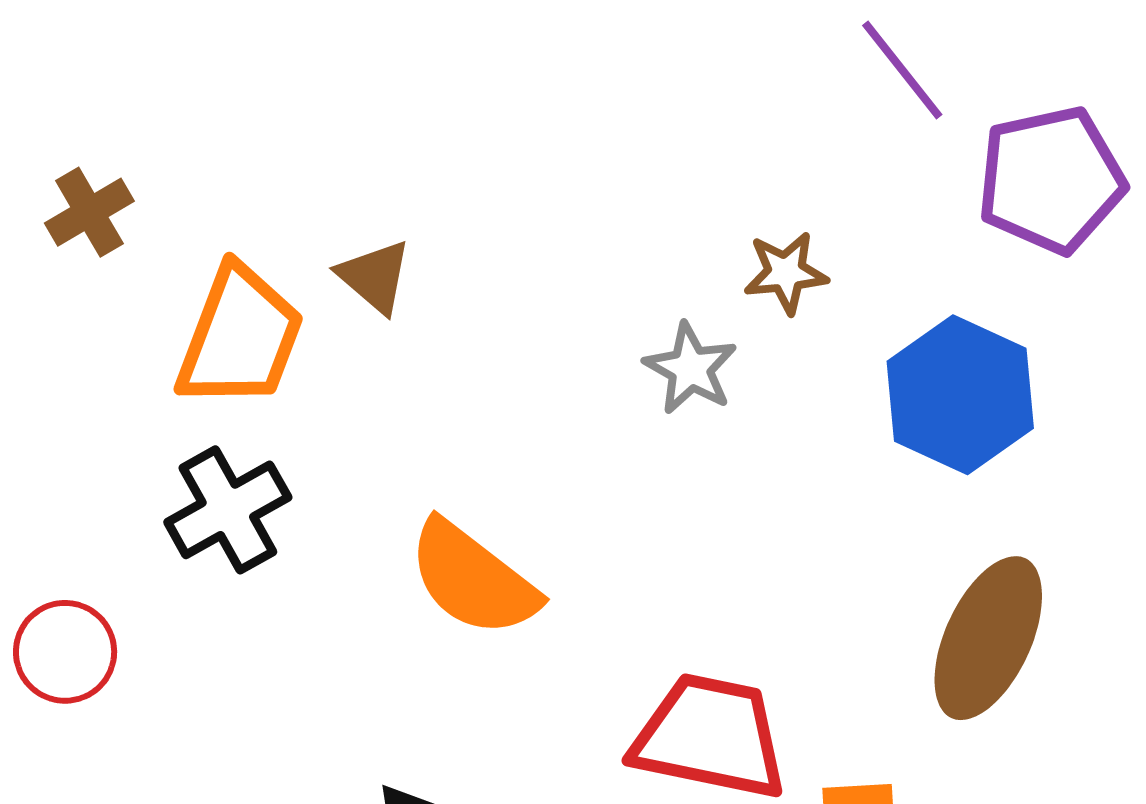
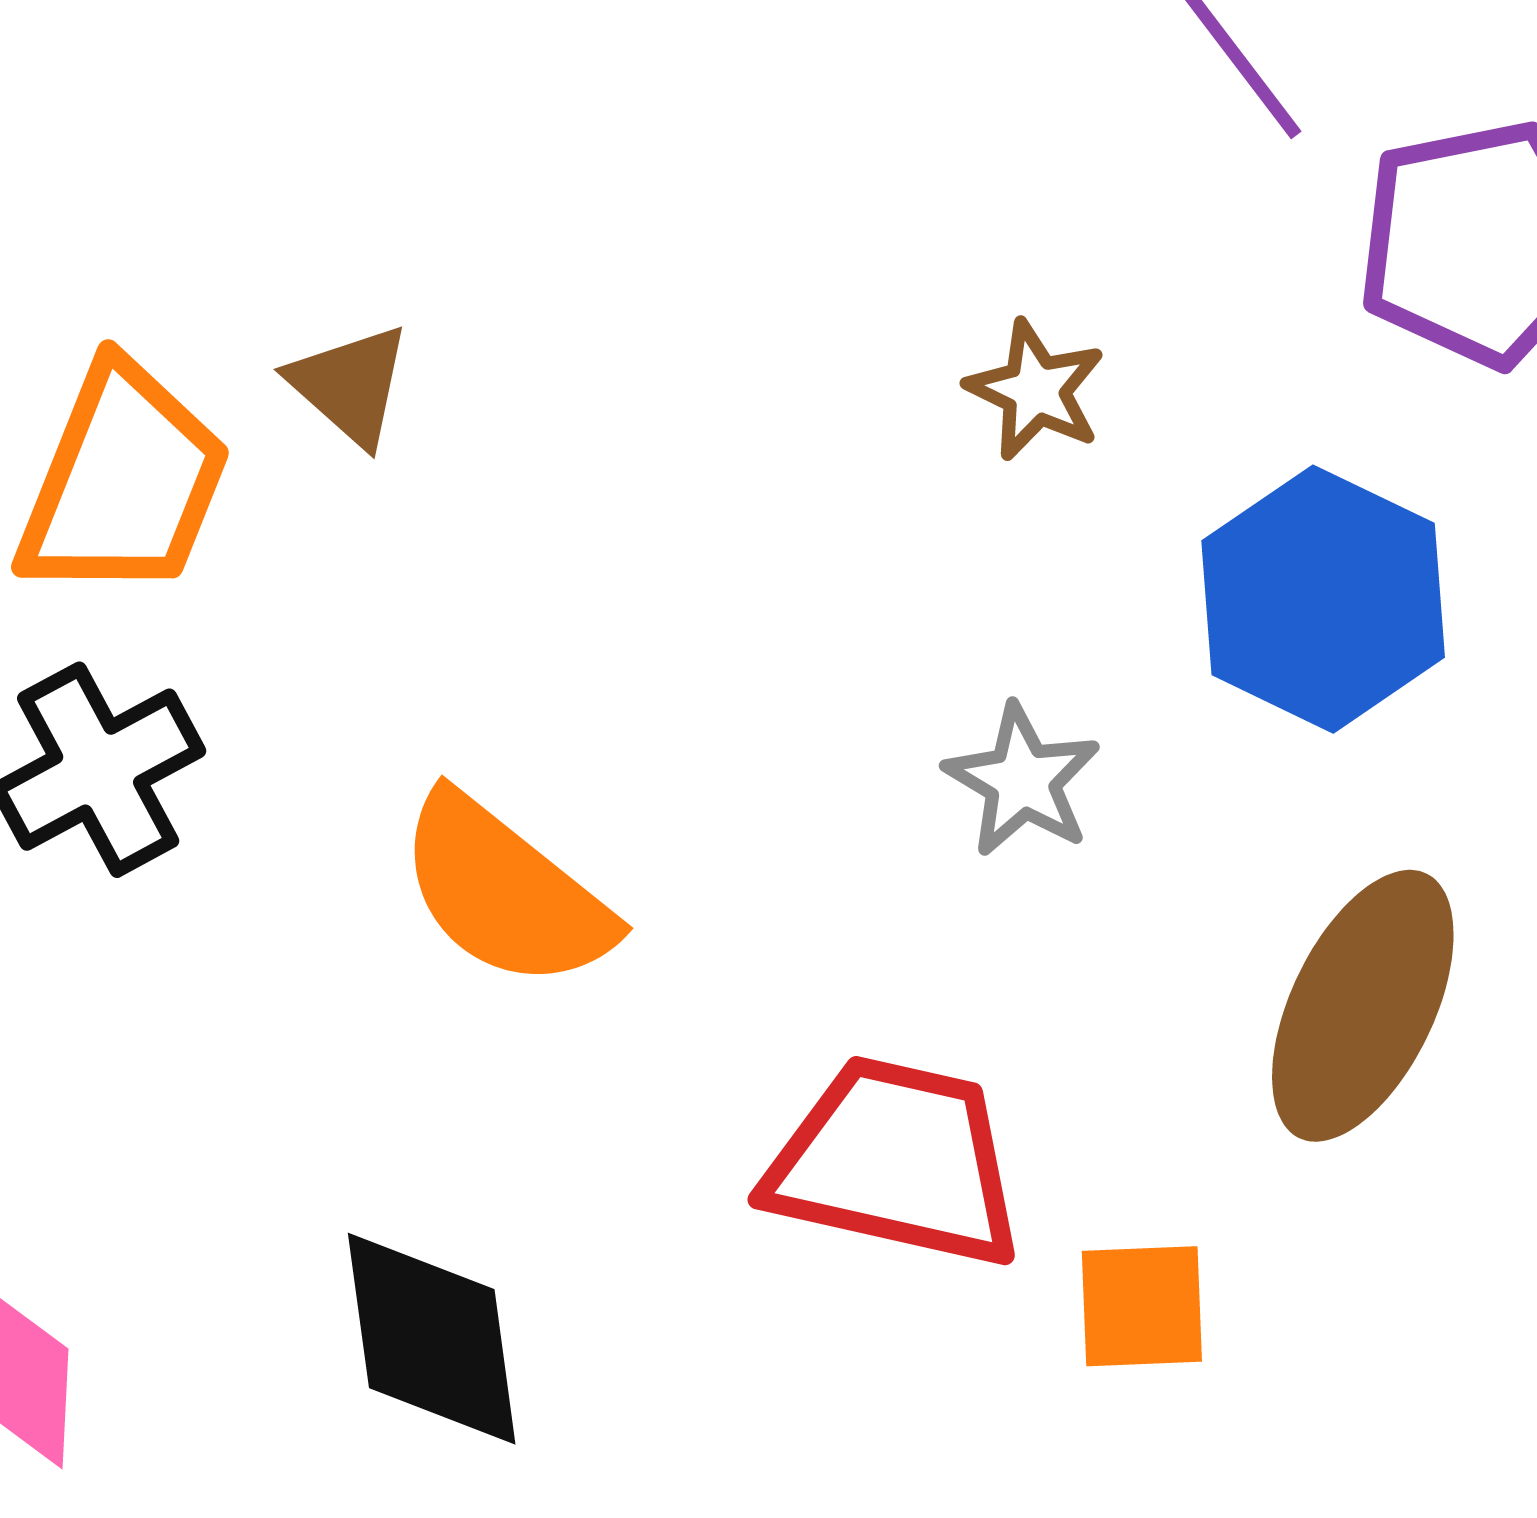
brown star: (786, 273) -> (1036, 390), turned 30
gray star: (691, 368) -> (1022, 780), moved

